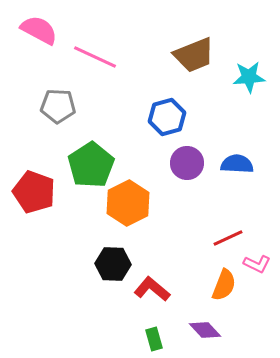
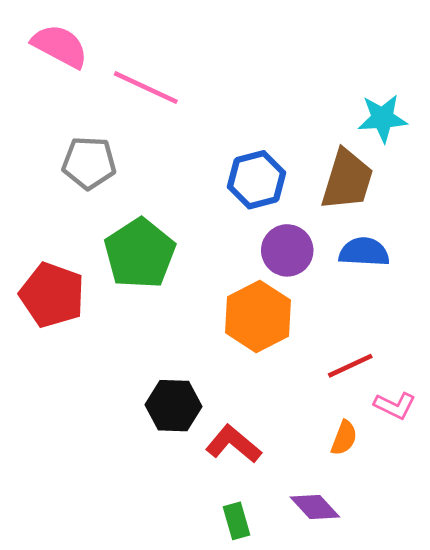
brown trapezoid: (194, 55) -> (347, 180), moved, turned -51
orange hexagon: (128, 203) -> (258, 316), moved
orange semicircle: (224, 285) -> (344, 438), size x0.7

